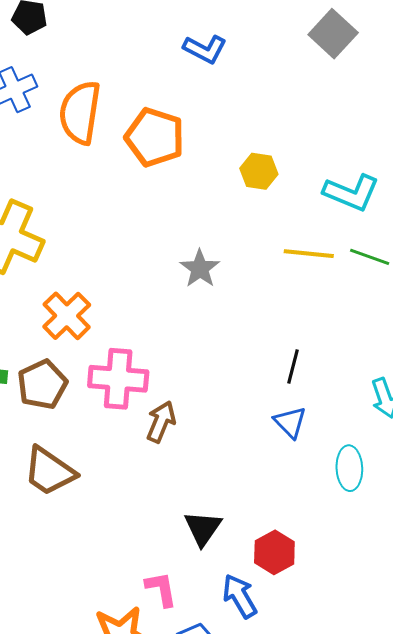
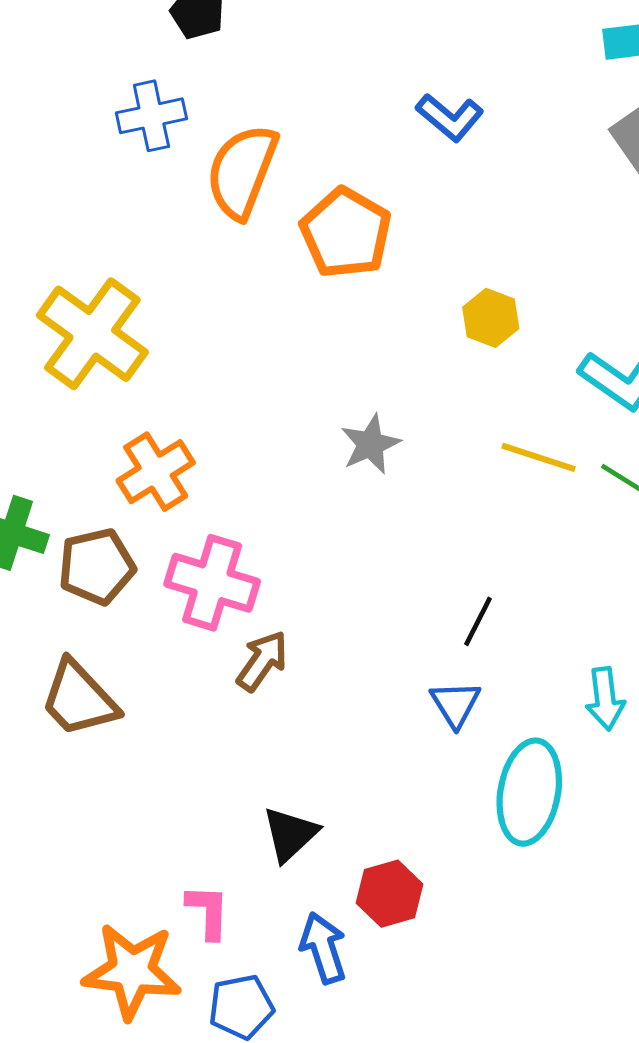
cyan ellipse: (349, 468) -> (529, 792), size x1.5

